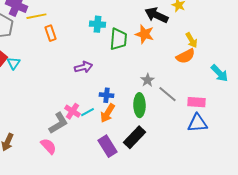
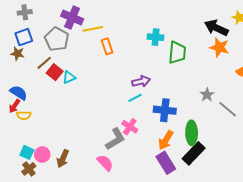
orange star: (144, 34) -> (219, 47), moved
cyan triangle: (13, 63) -> (69, 77), turned 32
blue cross: (106, 95) -> (165, 110), size x1.5
green ellipse: (139, 105) -> (192, 133), moved
cyan line: (87, 112) -> (135, 98), moved
orange arrow: (107, 113) -> (166, 140), moved

